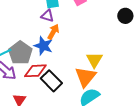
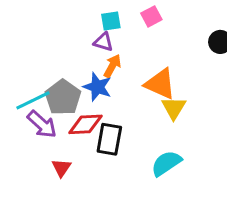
orange triangle: (85, 77) -> (160, 84), moved, turned -45
black rectangle: (51, 81) -> (109, 139), turned 55

